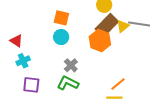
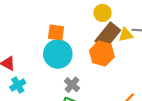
yellow triangle: (123, 26) -> (126, 35), turned 32
cyan circle: (61, 37) -> (58, 54), size x1.6

